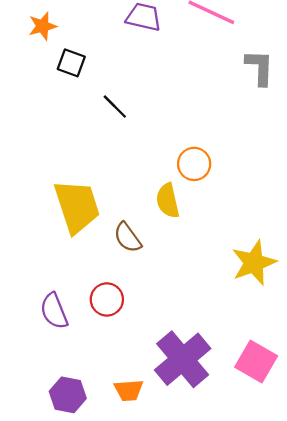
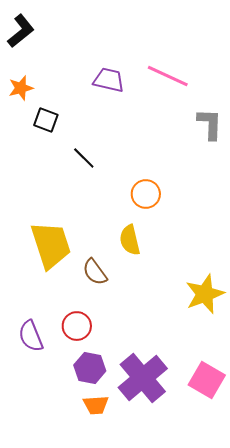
orange circle: (194, 164) -> (146, 194), moved
purple hexagon: (68, 395) -> (90, 368), moved

